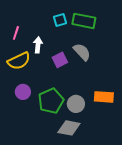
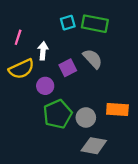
purple circle: (23, 92) -> (45, 86), moved
gray diamond: (69, 128) -> (94, 146), moved

